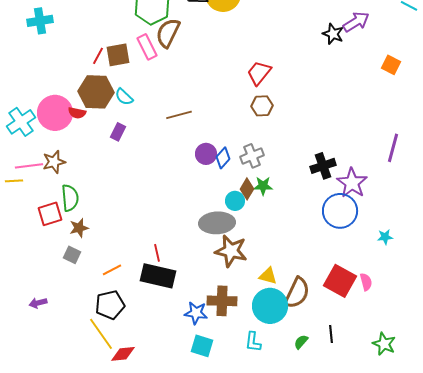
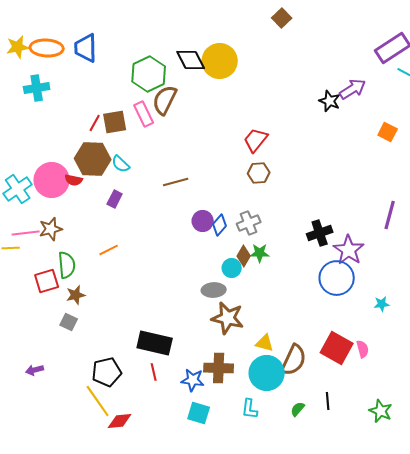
gray ellipse: (217, 223) -> (214, 290), size x0.7
red line: (157, 253) -> (154, 372), moved
orange line: (112, 270) -> (109, 250), moved

